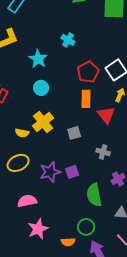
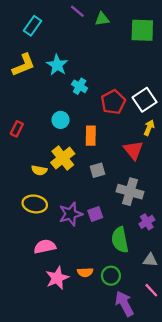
cyan cross: (68, 40) -> (80, 86), moved
cyan star: (38, 59) -> (57, 65), moved
orange rectangle: (86, 99) -> (91, 136), moved
gray cross: (103, 152) -> (130, 192), size x1.6
yellow ellipse: (18, 163) -> (35, 204), turned 35
orange semicircle: (68, 242) -> (85, 272), moved

